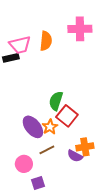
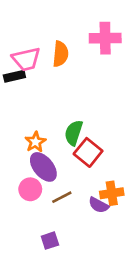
orange star: (50, 127) -> (35, 142), moved
pink circle: (24, 164) -> (30, 189), moved

